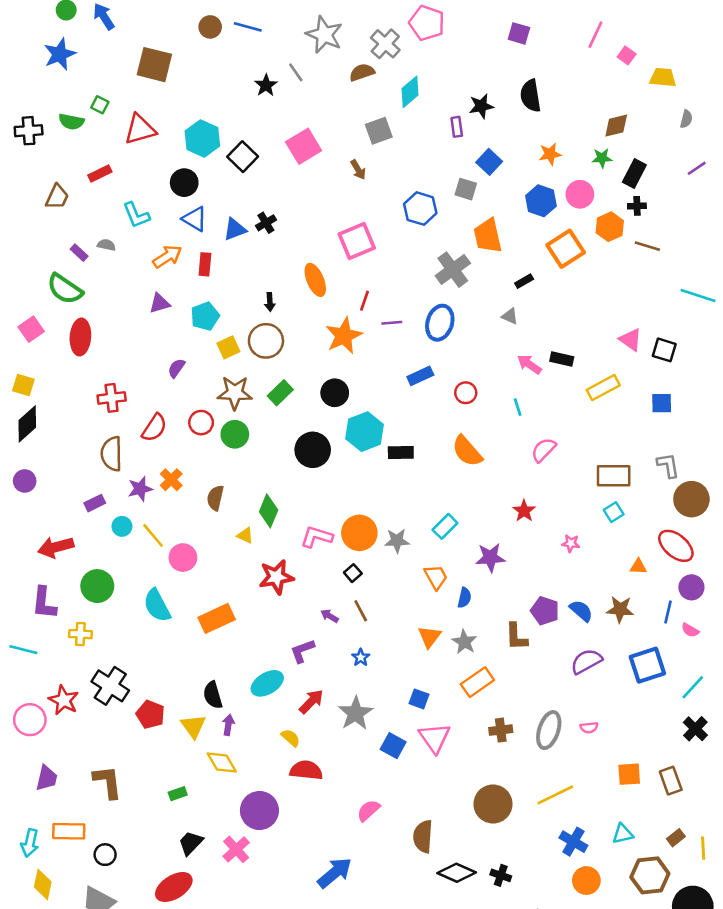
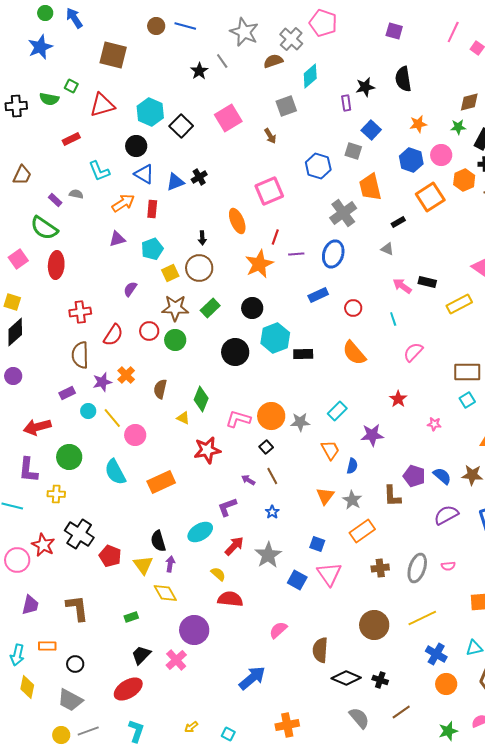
brown trapezoid: (57, 197) -> (22, 175), moved
orange rectangle: (69, 831) -> (47, 646), size x0.7

